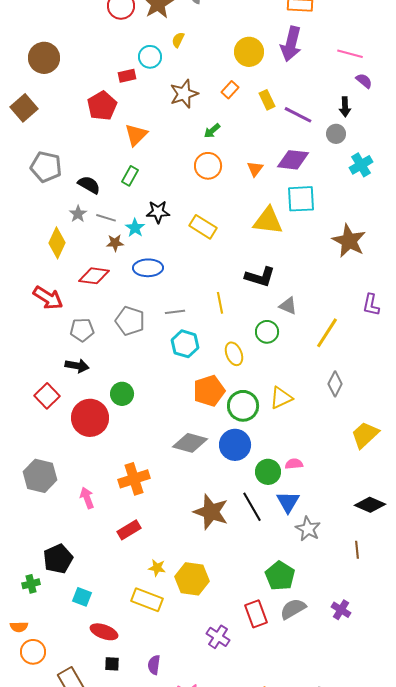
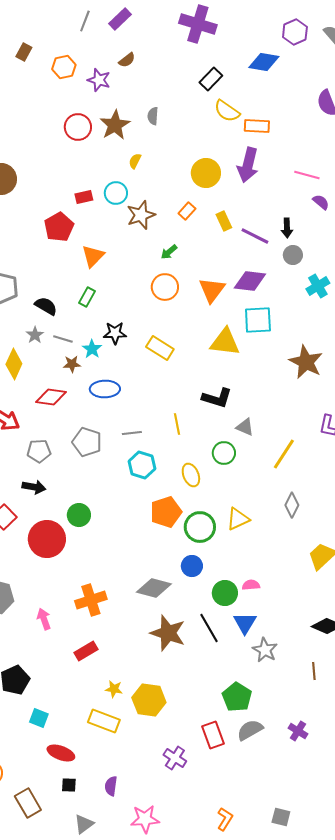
cyan circle: (150, 57) -> (116, 193), moved
black arrow: (345, 107) -> (287, 228), moved
orange triangle: (255, 169) -> (212, 290), size x1.6
gray diamond: (190, 443) -> (154, 588), moved
blue circle: (235, 445) -> (192, 566), size x0.7

